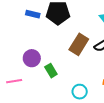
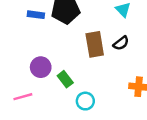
brown rectangle: (79, 44) -> (95, 44), turned -35
cyan circle: (80, 92) -> (85, 101), moved

